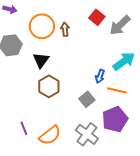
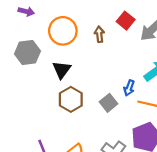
brown arrow: (65, 29) -> (99, 34), moved
gray square: (87, 99) -> (109, 103), moved

